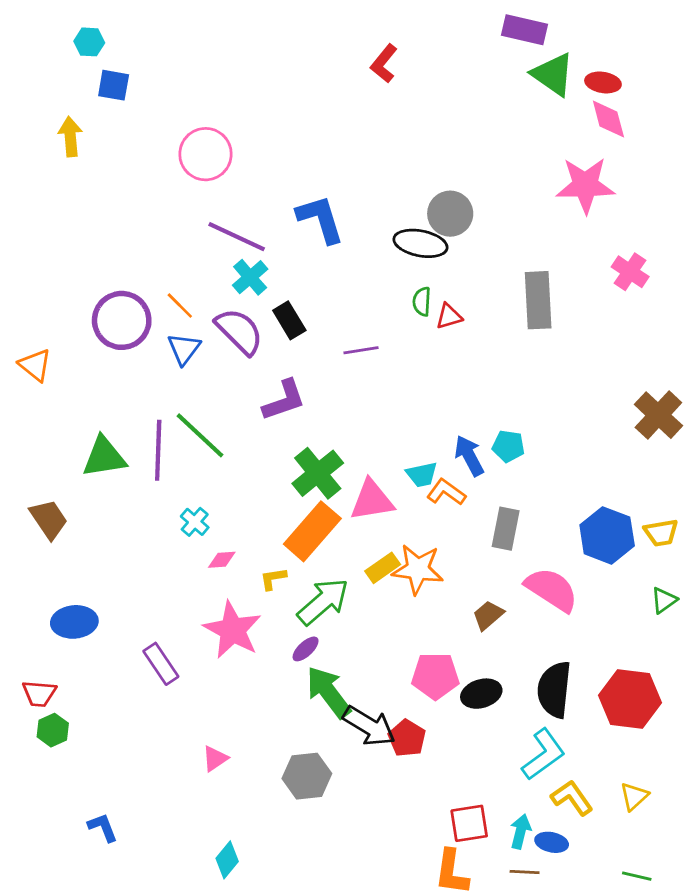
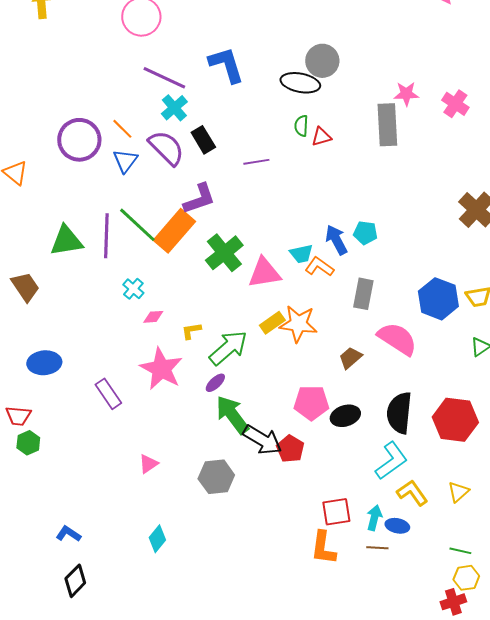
pink star: (585, 185) -> (406, 94), moved, size x0.6
orange rectangle: (312, 531) -> (174, 231), moved
blue L-shape: (103, 827) -> (68, 534), moved, turned -35

